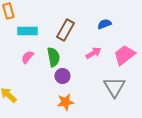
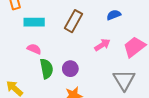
pink semicircle: (27, 57) -> (34, 49), turned 72
green semicircle: (53, 57) -> (47, 69), moved

